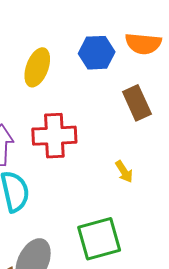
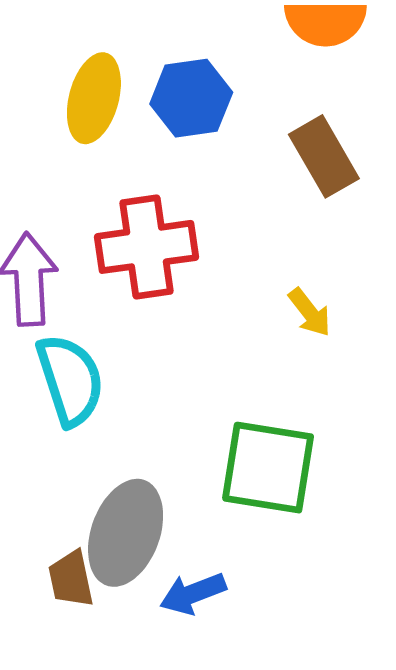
blue hexagon: (97, 53) -> (191, 98), moved
green square: (99, 239) -> (268, 468), turned 30

